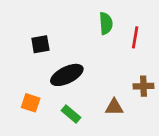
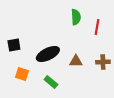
black square: (40, 44) -> (14, 45), moved
brown triangle: (114, 107) -> (76, 61), moved

